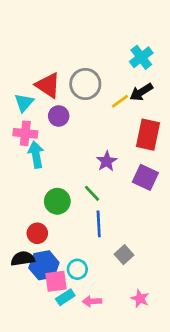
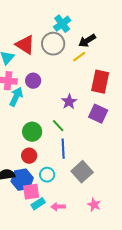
cyan cross: (141, 57) -> (62, 24), moved
black arrow: (141, 92) -> (87, 41), moved
purple circle: (59, 116) -> (33, 81), moved
cyan arrow: (36, 155) -> (16, 97), turned 36
red circle: (37, 233) -> (29, 156), moved
gray square: (124, 255) -> (82, 172), size x1.5
cyan circle: (77, 269) -> (47, 175), moved

